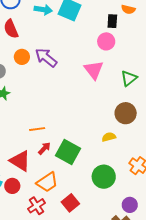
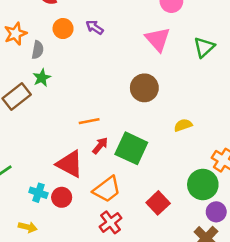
purple arrow: (46, 58) -> (95, 27), size x0.6
brown circle: (126, 113) -> (144, 88), moved
green circle: (104, 177) -> (203, 185), moved
red square: (70, 203) -> (158, 203), moved
red cross: (37, 206) -> (111, 222), moved

